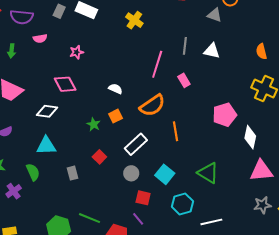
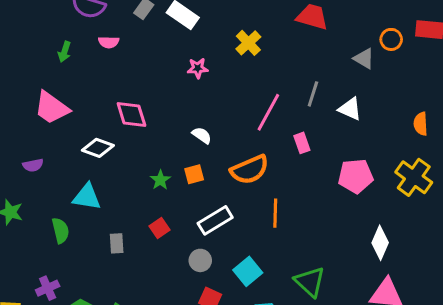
pink star: (77, 52) -> (198, 68), moved
pink pentagon: (225, 115) -> (356, 176), moved
purple cross: (14, 191) -> (48, 288), moved

